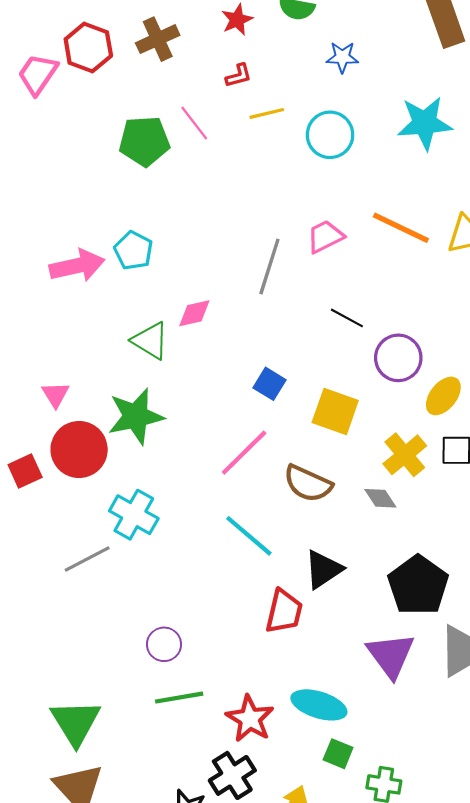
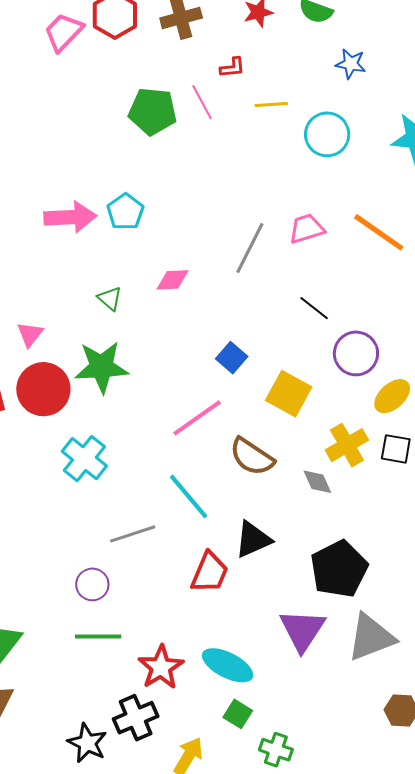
red L-shape: (239, 76) -> (232, 68), moved
green triangle: (150, 341) -> (110, 298), moved, size x0.7
gray line: (87, 559) -> (133, 534), moved

